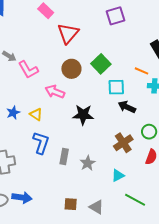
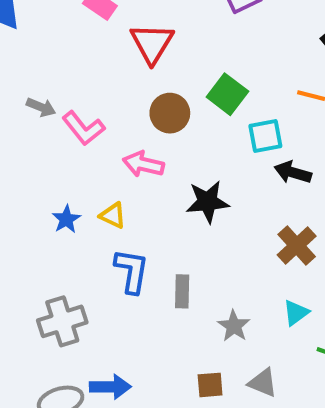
gray star: (88, 163) -> (234, 326), moved

